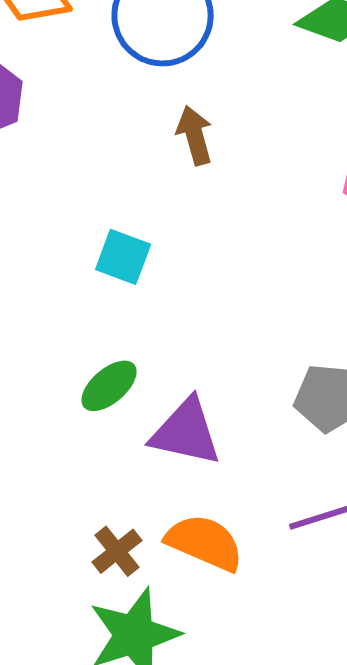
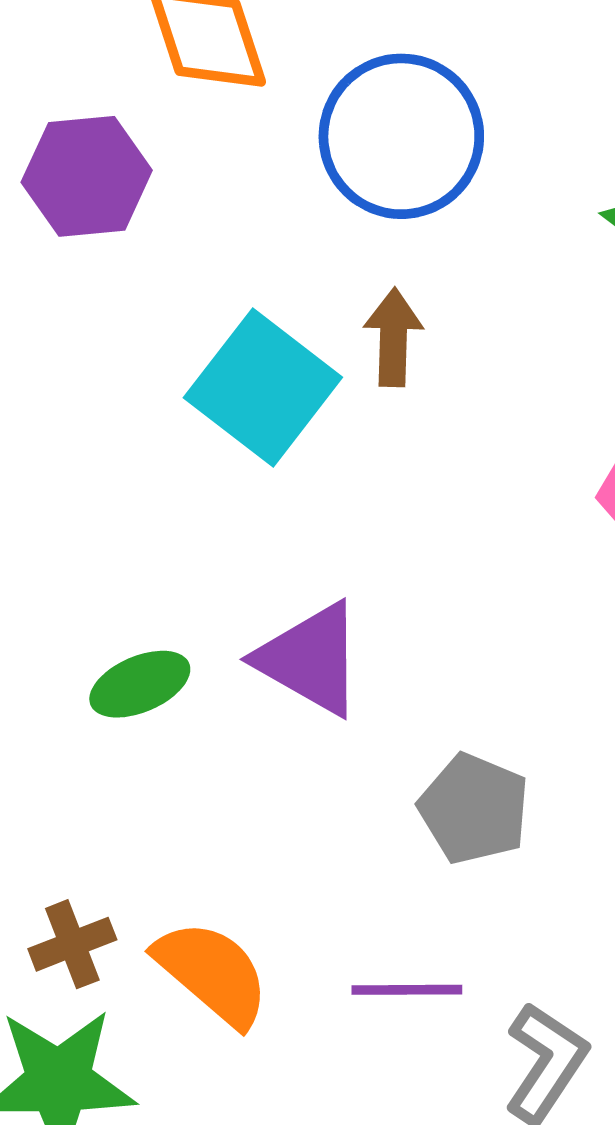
cyan square: (123, 257) -> (263, 388), moved, size x1.6
purple triangle: (186, 432) -> (310, 659), moved

